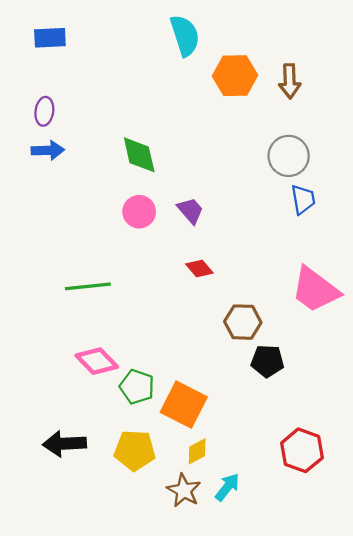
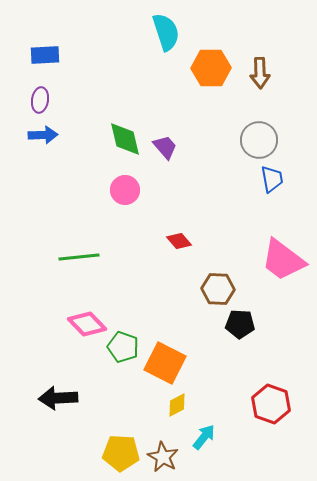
blue rectangle: (50, 38) -> (45, 55), moved
purple trapezoid: (190, 211) -> (165, 147), moved
yellow pentagon: (135, 450) -> (121, 453), moved
brown star: (184, 490) -> (163, 457), moved

